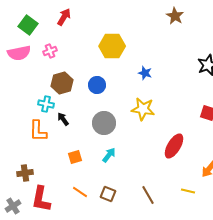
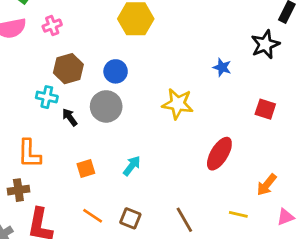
blue star: (145, 73) -> (222, 67), moved
gray circle: (104, 123) -> (106, 106), moved
orange L-shape: (38, 131) -> (29, 154), moved

